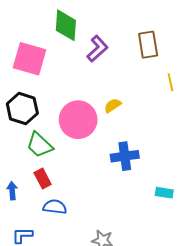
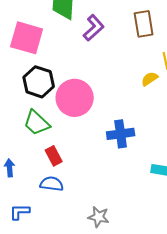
yellow semicircle: (113, 105) -> (150, 79), moved
black hexagon: (22, 109) -> (39, 82), moved
red rectangle: (43, 178) -> (54, 156), moved

